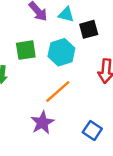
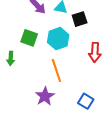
green square: (26, 50) -> (29, 38), turned 30
orange line: (58, 91) -> (56, 71), turned -65

